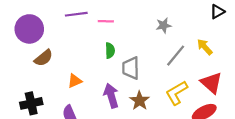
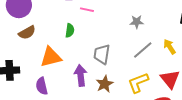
green semicircle: (110, 51) -> (70, 30), moved
orange triangle: (75, 81) -> (51, 57), size x1.6

